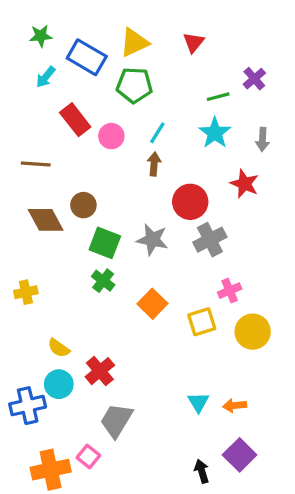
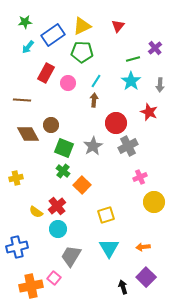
blue rectangle: (87, 57) -> (53, 35), turned -65
red rectangle: (75, 120) -> (46, 73), turned 66
gray star: (152, 240) -> (93, 146), turned 30
orange square: (152, 304) -> (82, 185), moved
yellow square: (202, 322) -> (106, 215), moved
red cross: (100, 371) -> (57, 206), moved
cyan circle: (59, 384) -> (58, 229), moved
cyan triangle: (198, 402) -> (109, 248), moved, size x1.5

